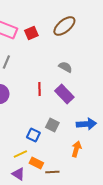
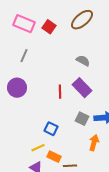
red square: (31, 33) -> (49, 27), turned -32
red line: (39, 89) -> (60, 92), moved
gray square: (52, 125) -> (82, 119), moved

